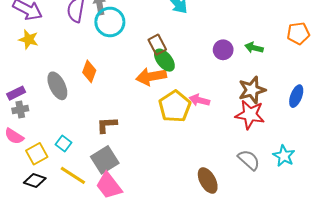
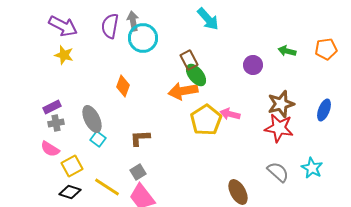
green arrow: (254, 48) -> (287, 51), moved
gray ellipse: (57, 86) -> (92, 119), moved
cyan square: (64, 143) -> (98, 139), moved
gray square: (105, 160) -> (138, 172), size x0.6

